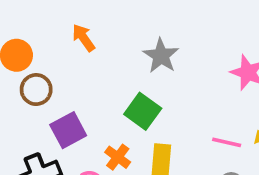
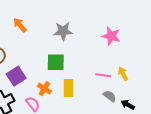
gray star: (161, 56) -> (63, 31), turned -30
green square: (143, 111) -> (56, 62), turned -30

